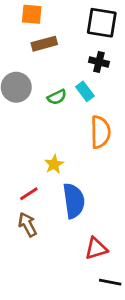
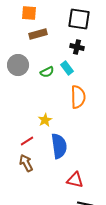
red triangle: (96, 248) -> (75, 180), turned 30

